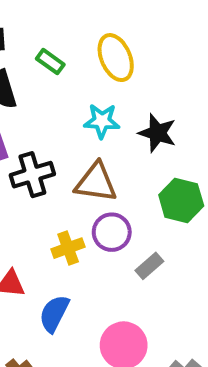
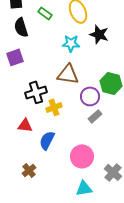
black star: (157, 133) -> (99, 34), moved
black cross: (32, 175) -> (36, 92), moved
purple circle: (112, 232) -> (90, 96), moved

